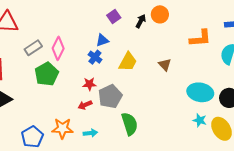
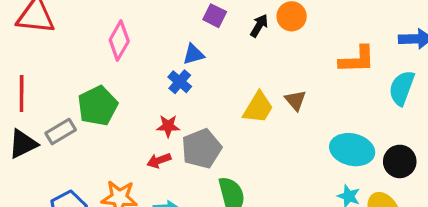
purple square: (114, 16) -> (215, 16), turned -32
gray rectangle: (33, 48) -> (61, 132), moved
pink diamond: (58, 48) -> (119, 40), moved
yellow trapezoid: (128, 62) -> (258, 108), moved

